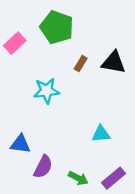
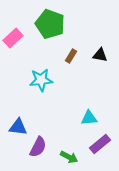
black triangle: (113, 62) -> (100, 55), size x0.7
purple rectangle: (113, 178) -> (100, 144), moved

